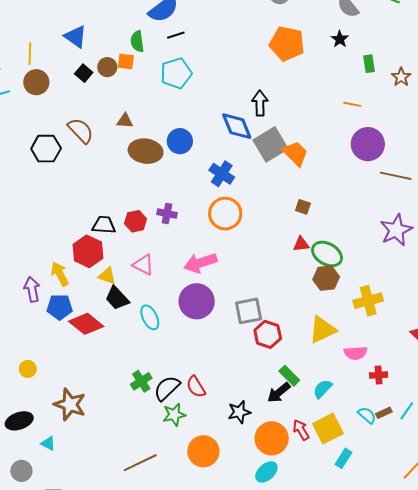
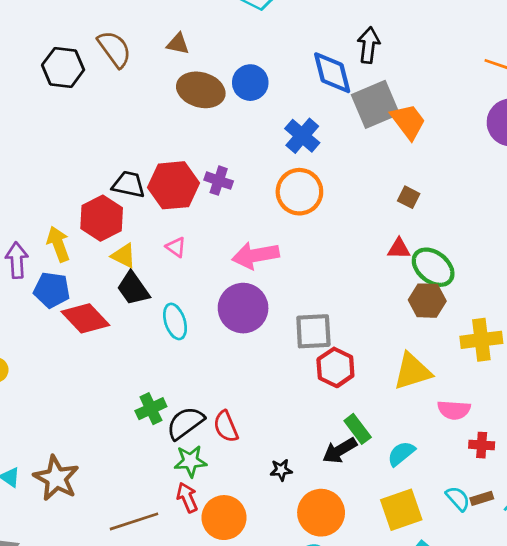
red hexagon: (136, 221) -> (173, 185), size x1.6
pink triangle: (143, 265) -> (176, 247), size x0.7
brown star: (70, 404) -> (56, 478), moved
black star: (239, 412) -> (281, 470), size x0.7
red arrow: (301, 430) -> (187, 497), moved

